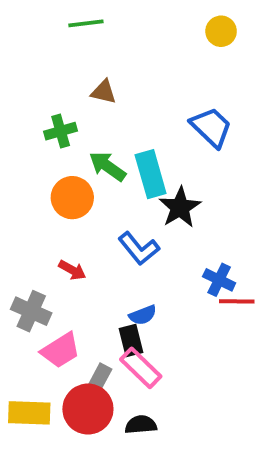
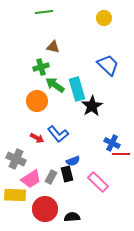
yellow circle: (221, 31) -> (104, 18), moved
green cross: (61, 131) -> (41, 67), moved
blue L-shape: (139, 249) -> (58, 134), moved
pink rectangle: (141, 368) -> (98, 182), moved
gray rectangle: (100, 378) -> (51, 177), moved
yellow rectangle: (29, 413) -> (15, 195), moved

